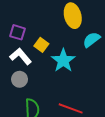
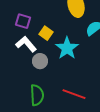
gray circle: (20, 79) -> (40, 61), moved

